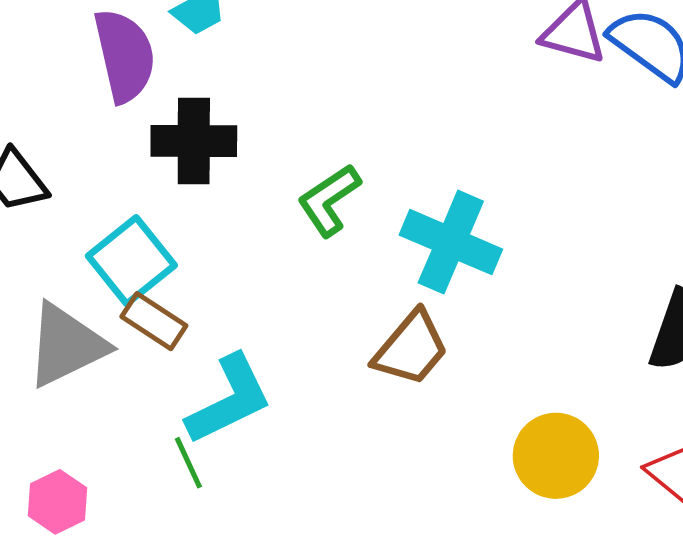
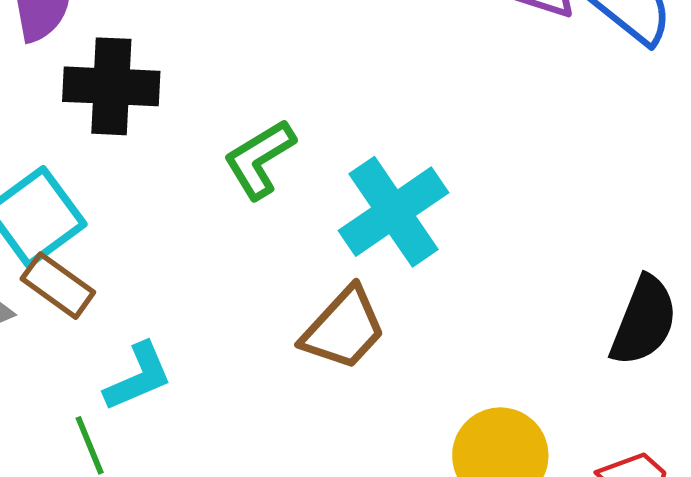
cyan cross: (451, 242) -> (393, 212), turned 30
cyan L-shape: (229, 400) -> (138, 377), size x0.7

